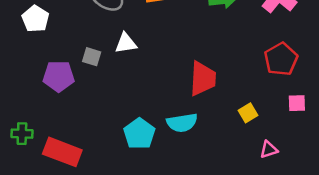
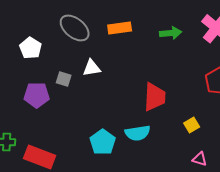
white pentagon: (35, 19) -> (31, 48), moved
pink triangle: (269, 150) -> (200, 159), moved, turned 35

